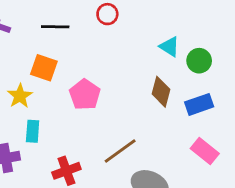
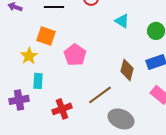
cyan triangle: (169, 47) -> (122, 21), moved
brown diamond: (161, 92) -> (127, 70), moved

